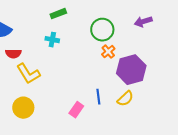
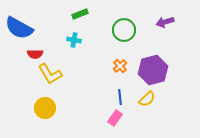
orange cross: (108, 52) -> (120, 66), moved
pink rectangle: (76, 110) -> (115, 118), moved

